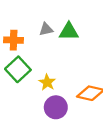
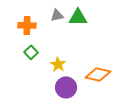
green square: (18, 69) -> (31, 52), size x0.6

